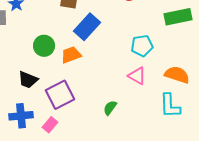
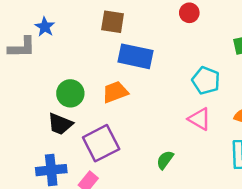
blue rectangle: (87, 27) -> (136, 56), turned 60
green circle: (44, 46) -> (70, 93), moved
cyan pentagon: (142, 46) -> (206, 81), turned 30

